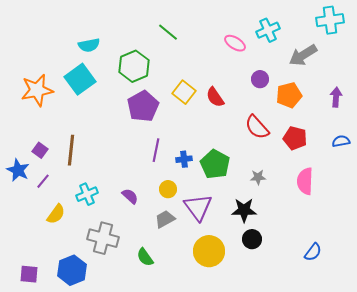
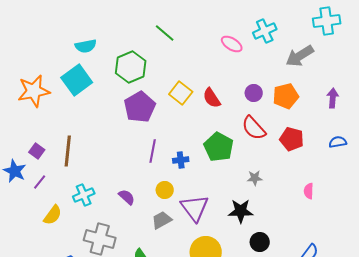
purple circle: (260, 79) -> (254, 93), moved
green pentagon: (215, 164) -> (219, 147), moved
pink semicircle: (305, 181) -> (309, 191), moved, size x0.6
black circle: (252, 239) -> (260, 242), moved

